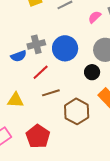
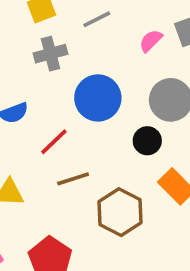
gray cross: (36, 44) -> (50, 54), moved

